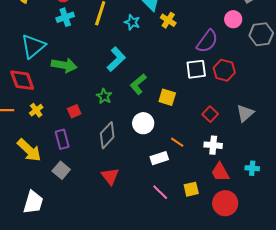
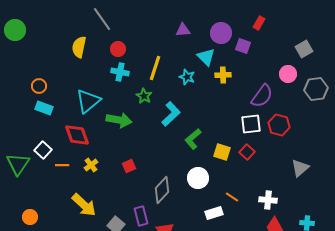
cyan cross: (65, 17) -> (120, 72), turned 30
yellow cross: (168, 20) -> (223, 75), turned -35
green star: (104, 96) -> (144, 96), moved
red square: (210, 114) -> (247, 152), moved
purple rectangle: (62, 139) -> (141, 216), moved

